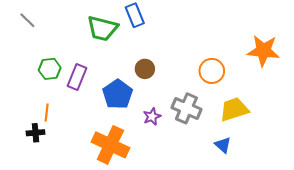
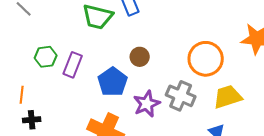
orange circle: (212, 71) -> (206, 59), size x1.4
orange line: (47, 112) -> (22, 95), moved
purple star: (152, 117) -> (147, 104), size x1.5

